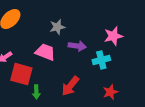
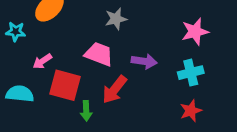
purple arrow: (77, 46) -> (144, 61), moved
cyan cross: (101, 60) -> (191, 73), moved
red arrow: (70, 86) -> (114, 90), moved

